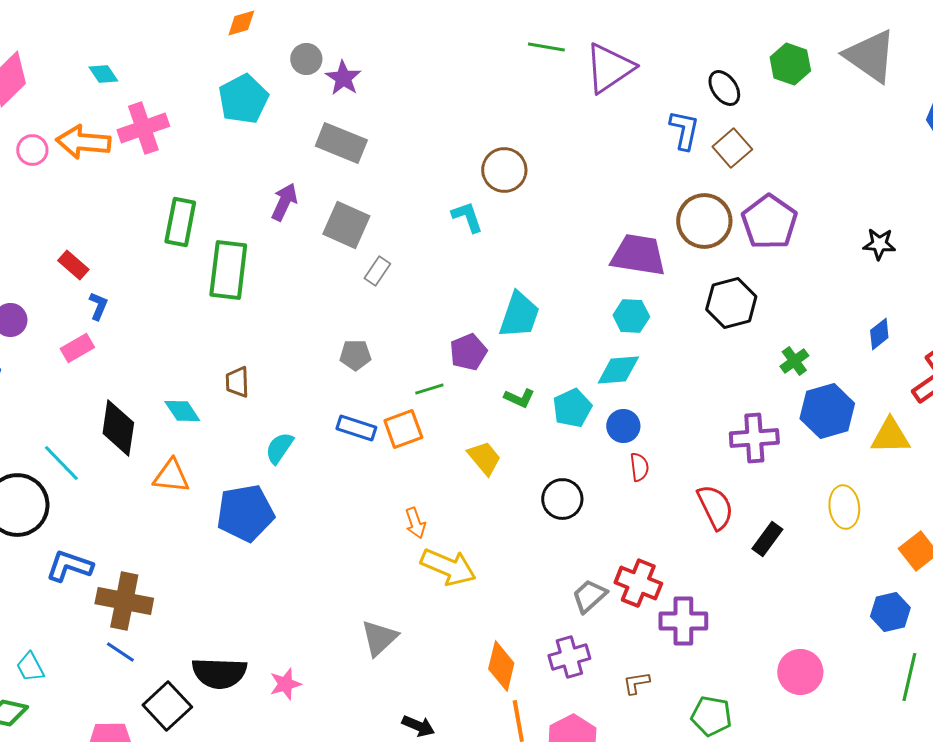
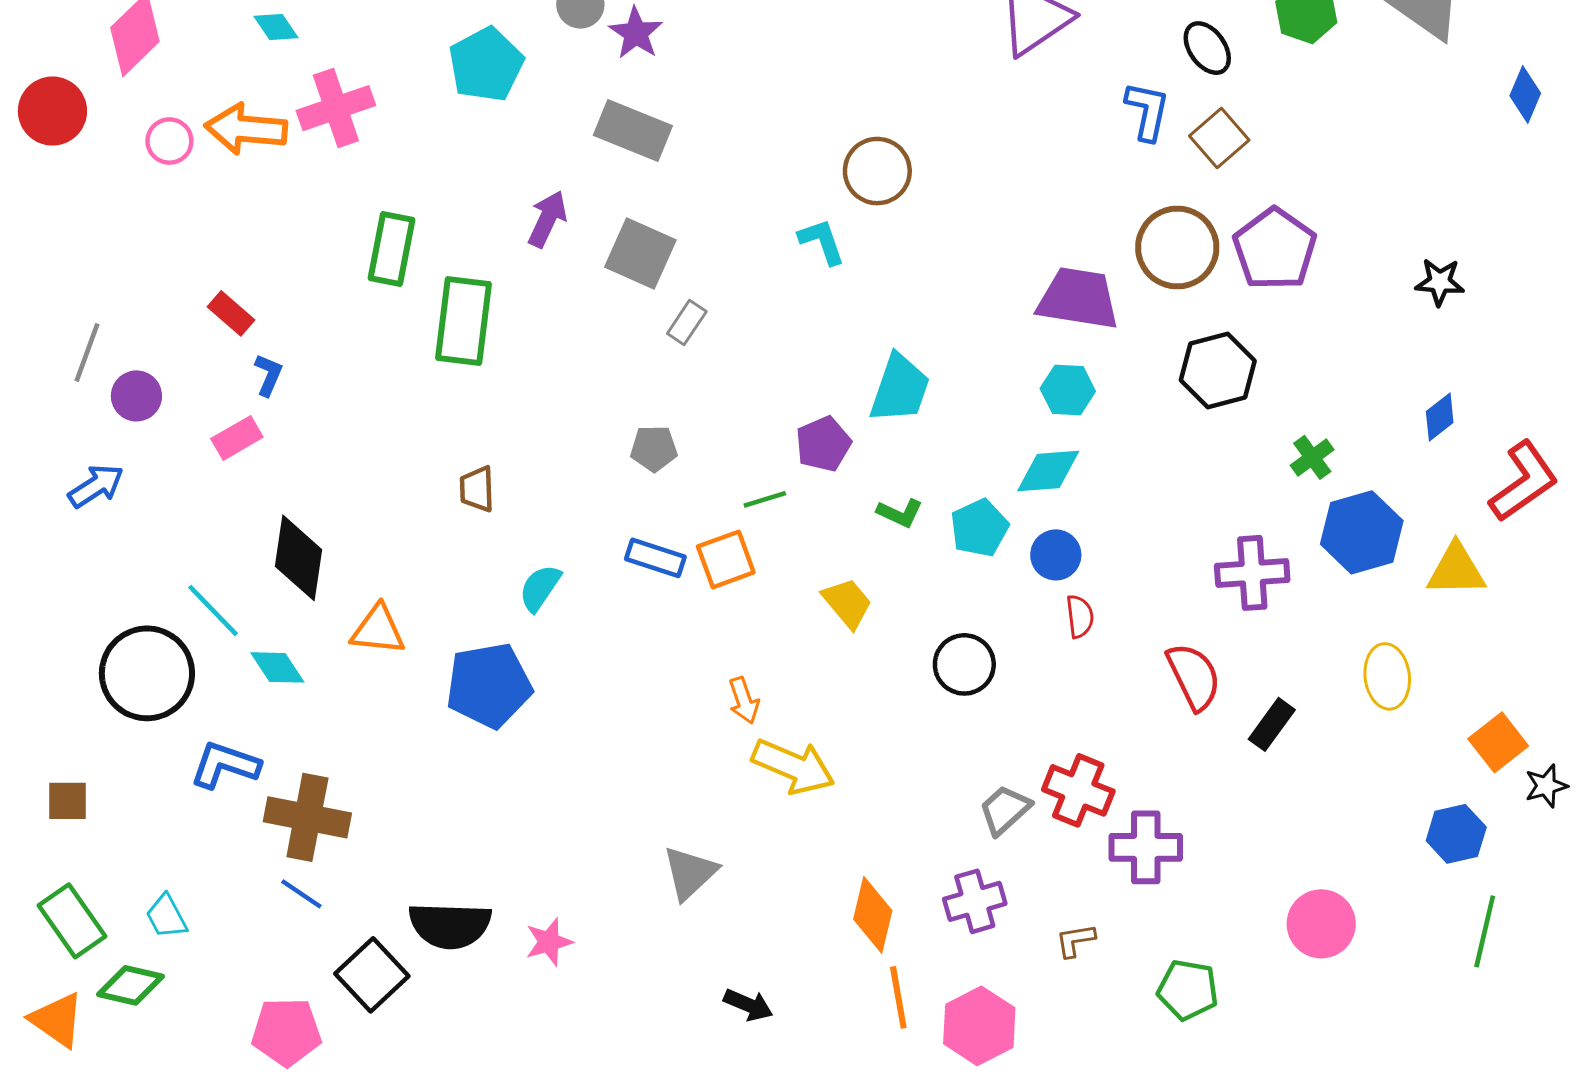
cyan diamond: (182, 411) -> (277, 667), moved

